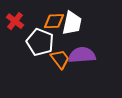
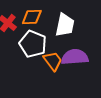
orange diamond: (54, 21) -> (32, 17), moved

